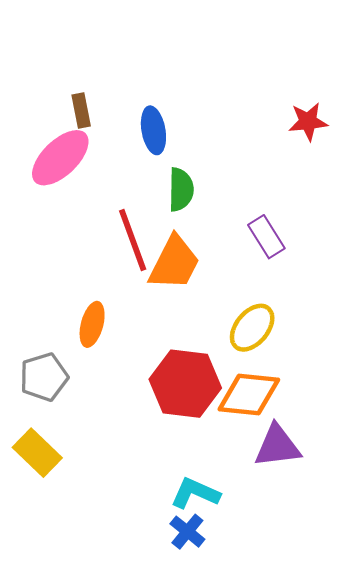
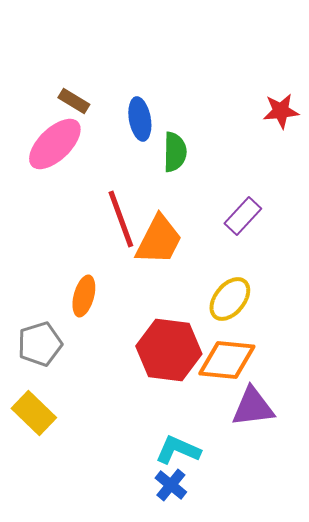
brown rectangle: (81, 111) -> (74, 101), turned -48
green semicircle: (181, 190) -> (175, 152), moved
purple rectangle: (266, 237) -> (243, 216), turned 75

